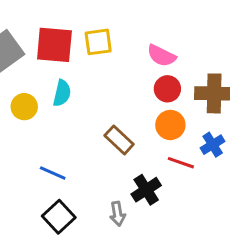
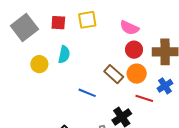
red square: (54, 45) -> (58, 23), size x0.6
brown rectangle: (119, 140) -> (114, 74), moved
blue line: (53, 173) -> (87, 93), moved

